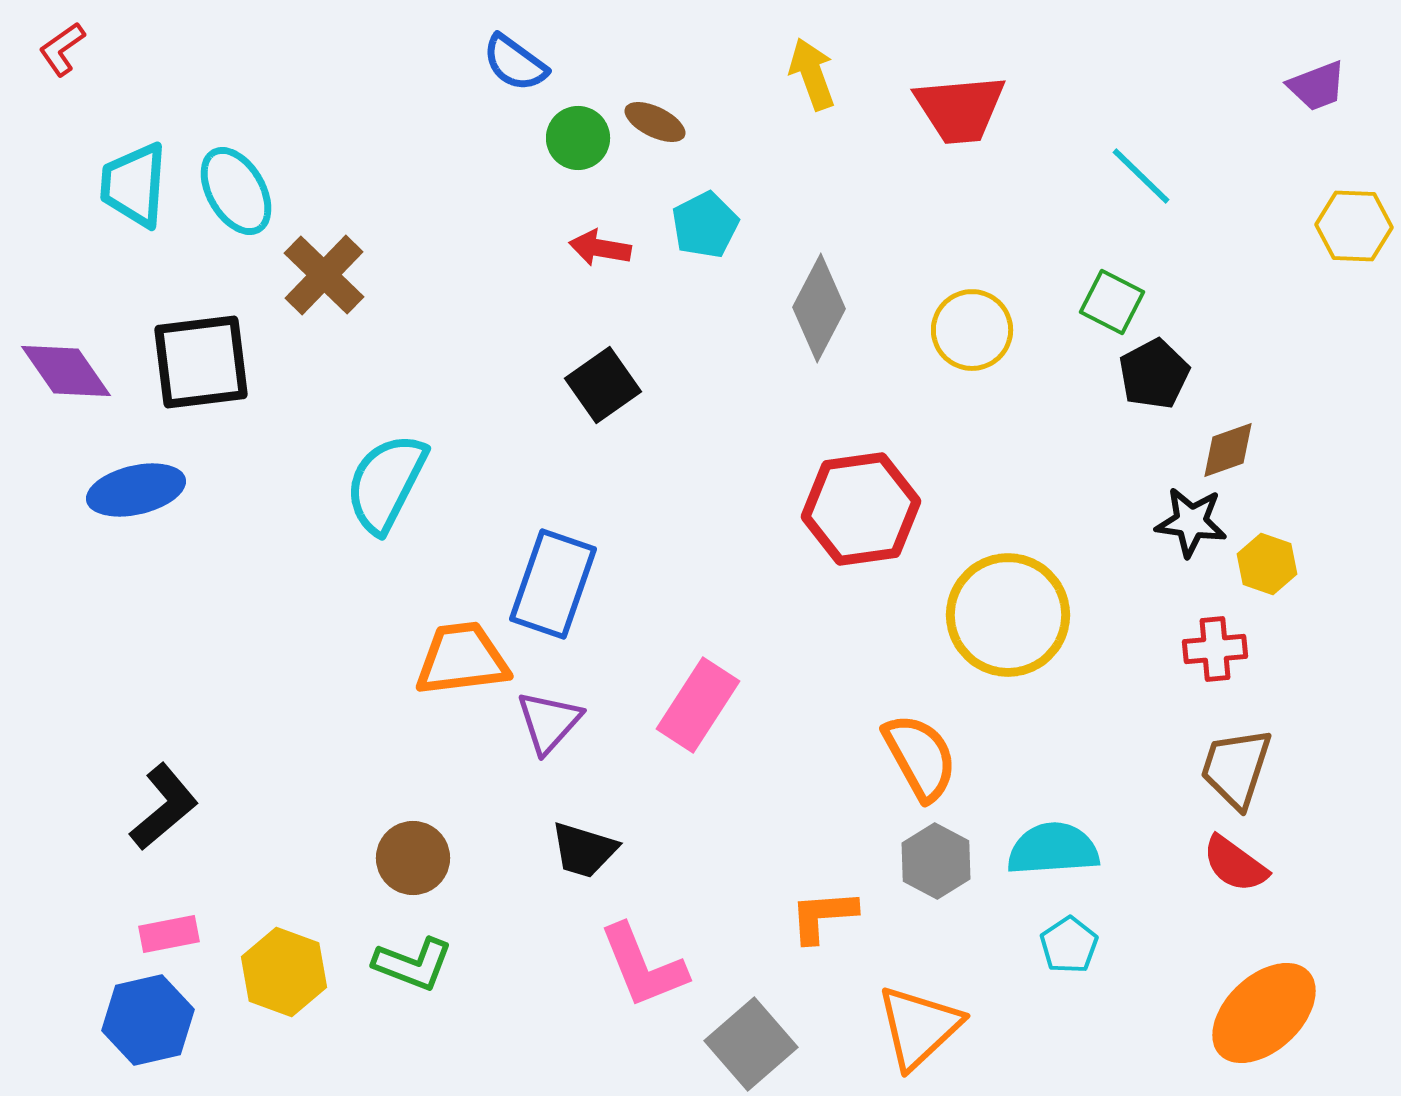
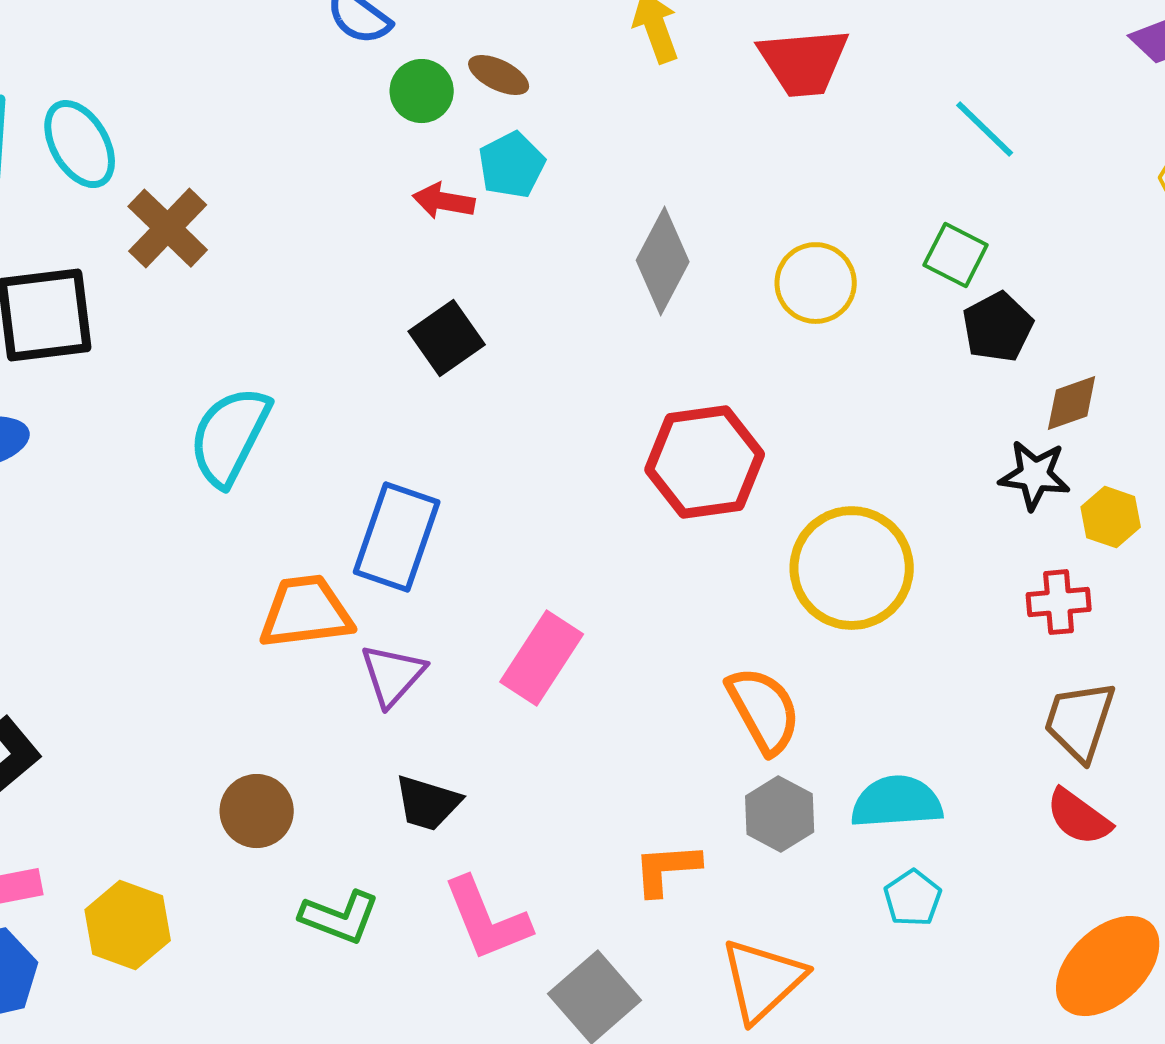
cyan pentagon: (705, 225) -> (512, 165), moved
green L-shape: (413, 964) -> (340, 917), moved

